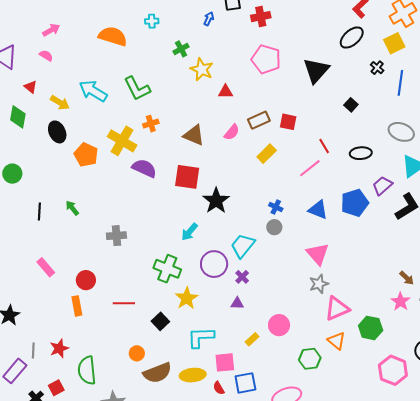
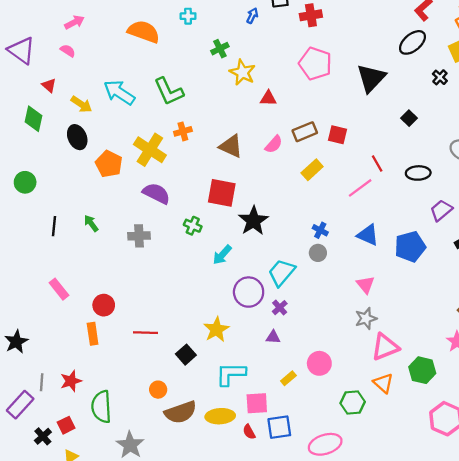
purple semicircle: (144, 168) -> (156, 193), moved
blue pentagon: (355, 203) -> (410, 247), moved
gray cross: (116, 236) -> (139, 236), moved
pink triangle: (318, 254) -> (366, 285), size x0.7
green cross: (167, 269) -> (193, 226), moved, size x0.6

